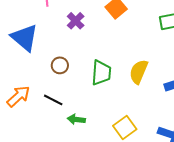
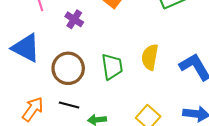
brown circle: (60, 65) -> (68, 68), size x1.8

